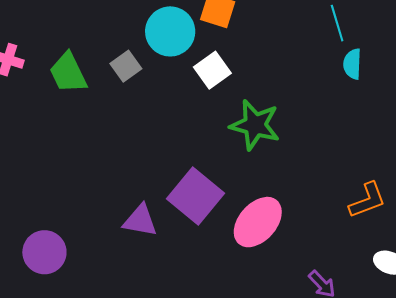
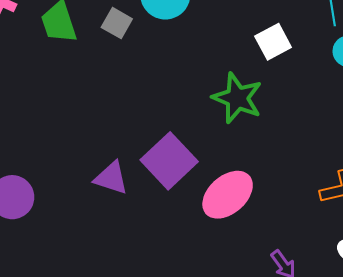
gray square: (126, 66) -> (117, 23), turned -32
white square: (212, 70) -> (273, 42), moved

